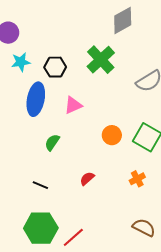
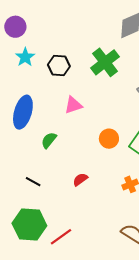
cyan star: (21, 62) -> (25, 57), turned -30
blue ellipse: (36, 99) -> (23, 112), moved

